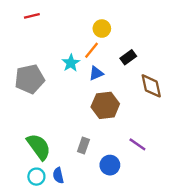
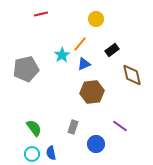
red line: (32, 16) -> (41, 14), moved
yellow circle: (102, 29) -> (96, 19), moved
green semicircle: (39, 147) -> (34, 128), size x0.7

